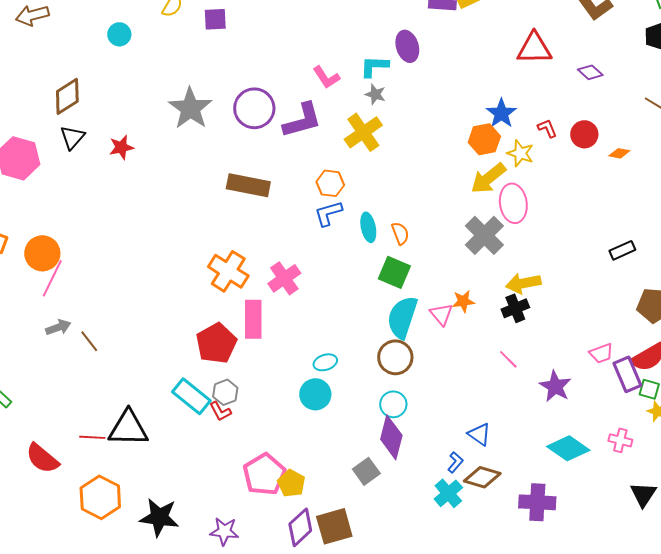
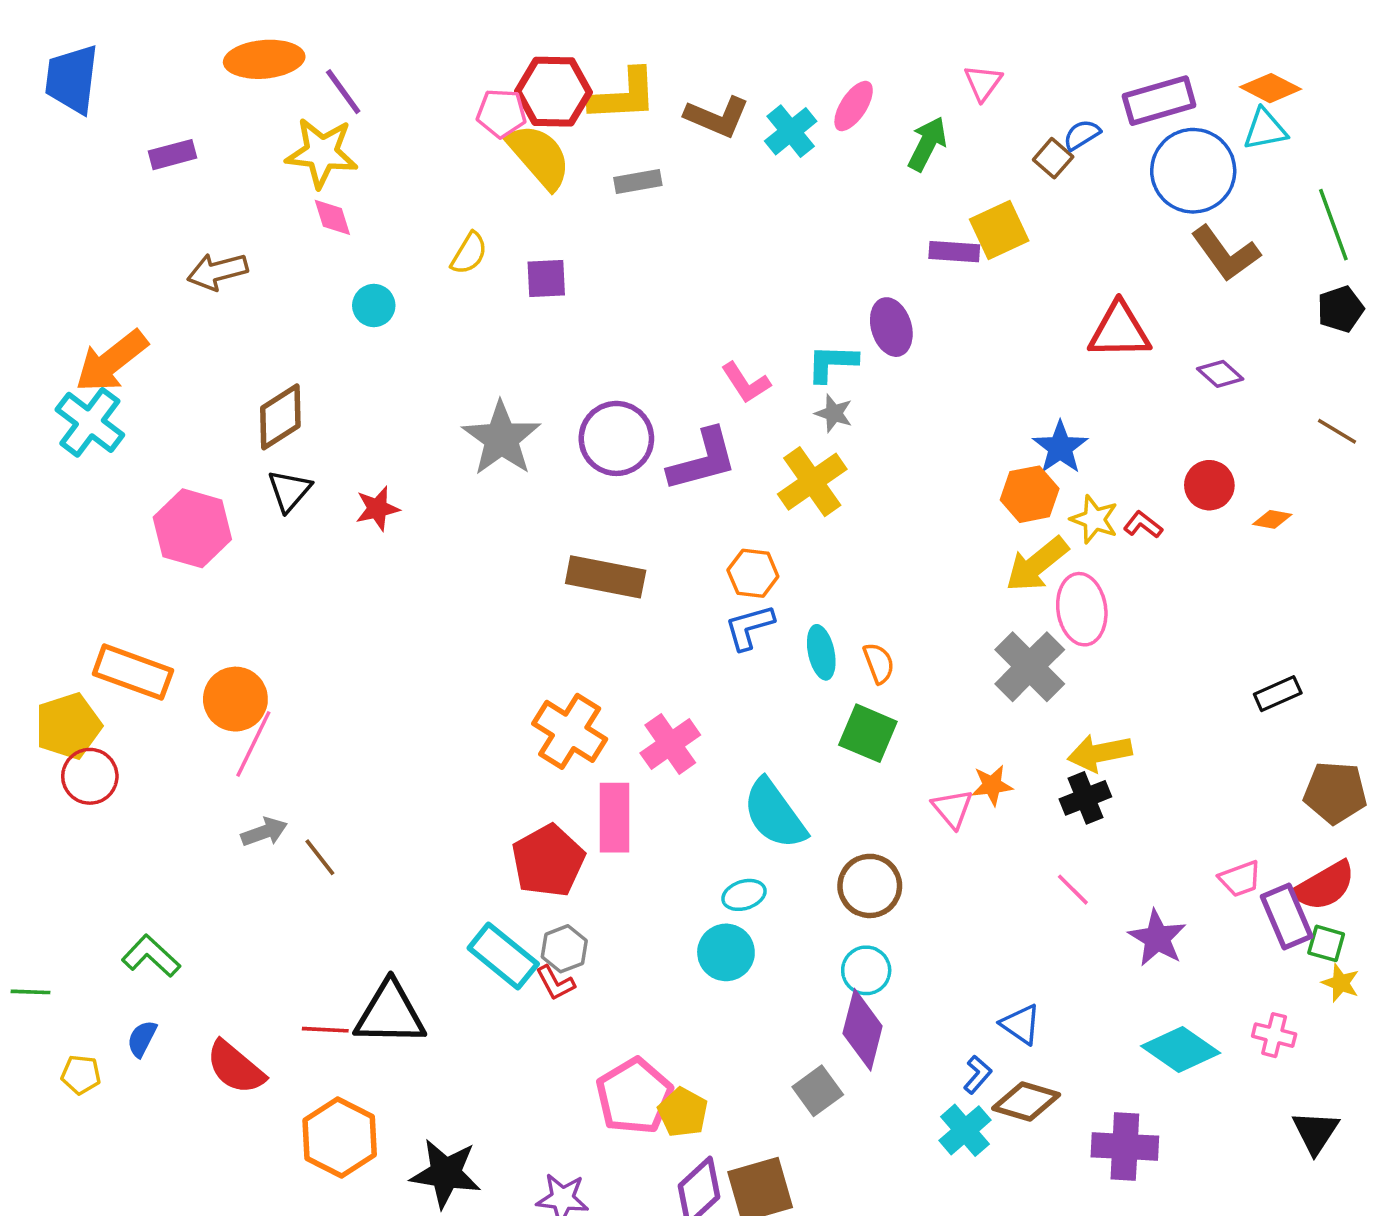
red L-shape: (547, 128) -> (1143, 525), moved, turned -30
cyan semicircle: (402, 317) -> (775, 814), moved, turned -54

